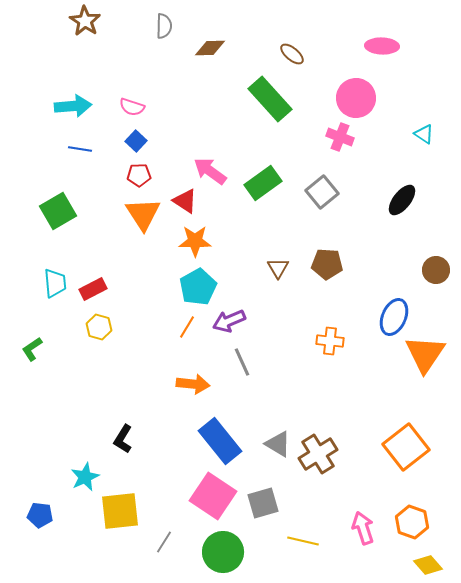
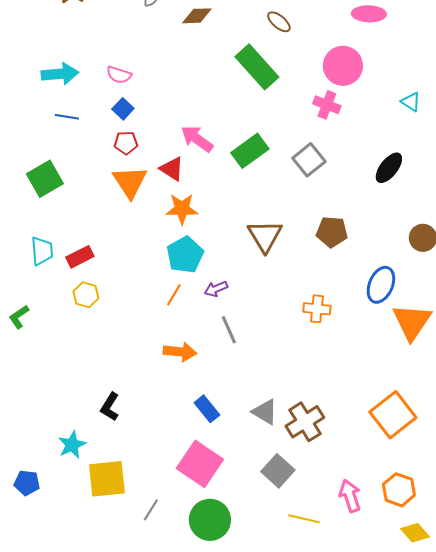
brown pentagon: (327, 264) -> (332, 232), moved
brown triangle: (278, 268) -> (265, 236), size x1.6
purple arrow: (229, 321) -> (216, 289), size x0.7
blue rectangle: (220, 441) -> (207, 409), size x0.6
gray square: (263, 503) -> (278, 471), moved, turned -32
yellow line: (303, 541) -> (304, 519), moved

